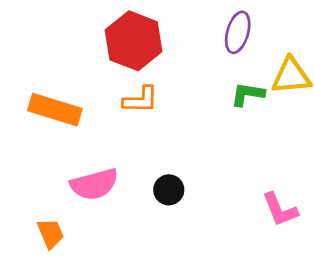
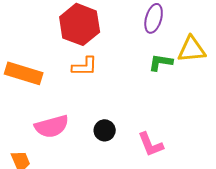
pink L-shape: (280, 210) -> (151, 144), moved

